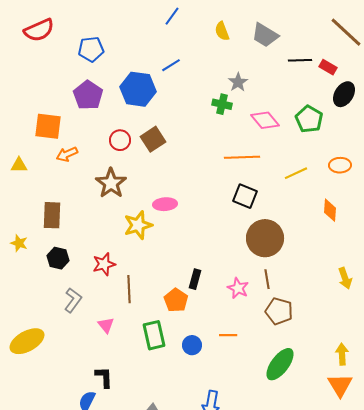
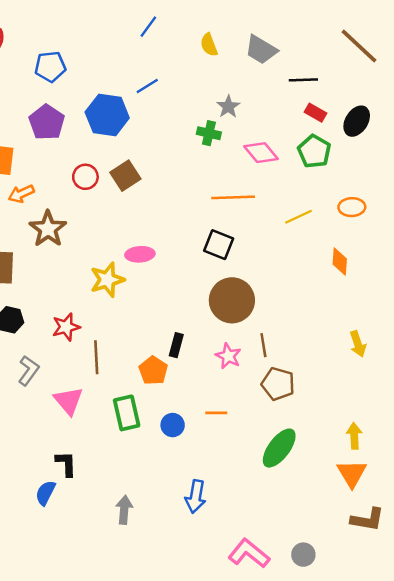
red rectangle: (328, 67) -> (315, 113), moved
brown star: (111, 183) -> (48, 229), moved
black square: (245, 196) -> (219, 245), moved
brown circle: (265, 238) -> (232, 300), moved
pink triangle: (106, 325) -> (68, 401), size x1.5

